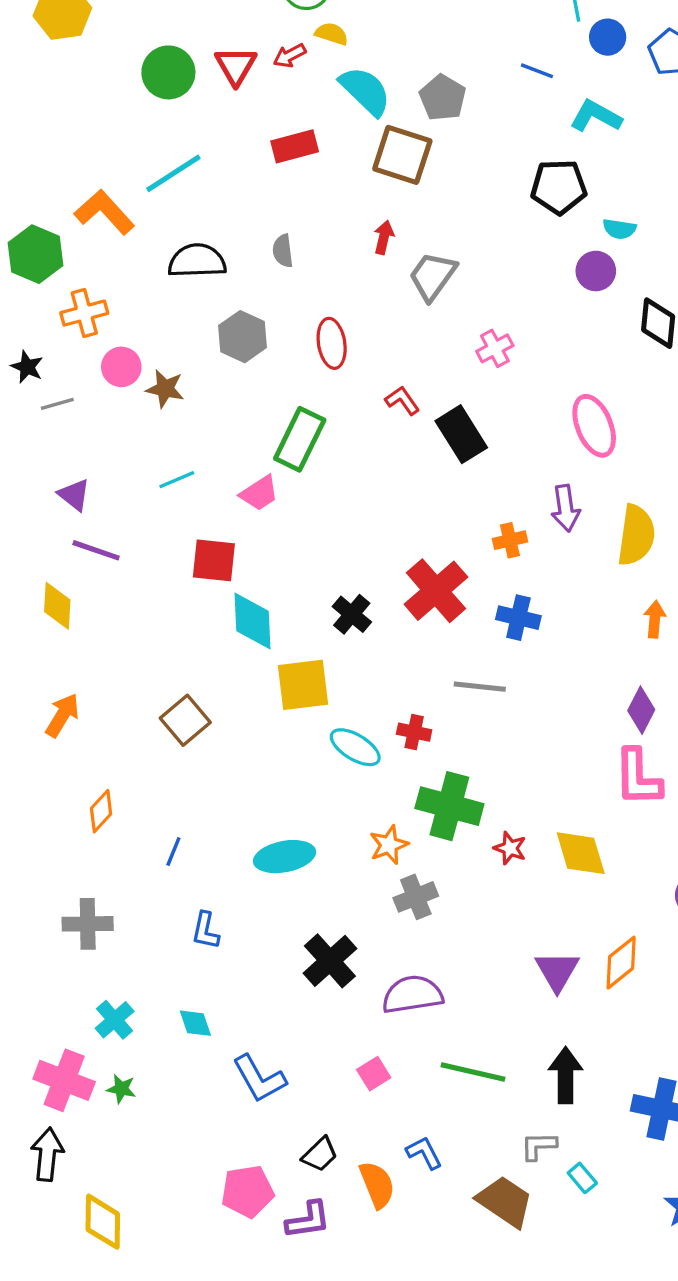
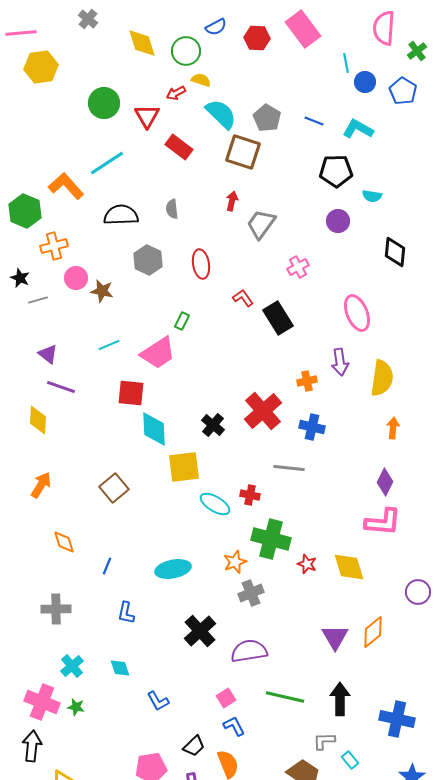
red triangle: (236, 66) -> (147, 116), moved
blue line: (537, 71) -> (314, 121), moved
red rectangle: (295, 146) -> (179, 147), turned 52
purple circle: (596, 271) -> (338, 221), moved
green rectangle: (300, 439) -> (182, 321), size x0.5
pink trapezoid: (259, 493) -> (158, 353), size x1.5
pink L-shape: (638, 777) -> (383, 522), turned -84
orange diamond: (101, 811) -> (64, 542), turned -60
blue L-shape: (259, 1079) -> (158, 701), size x0.7
blue L-shape: (424, 1153) -> (234, 726), moved

